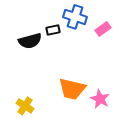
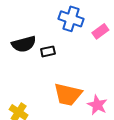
black rectangle: (53, 30) -> (48, 51), moved

